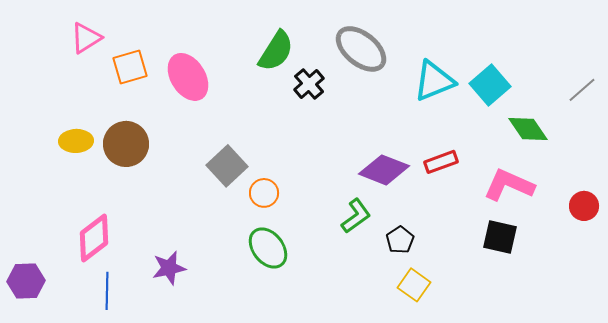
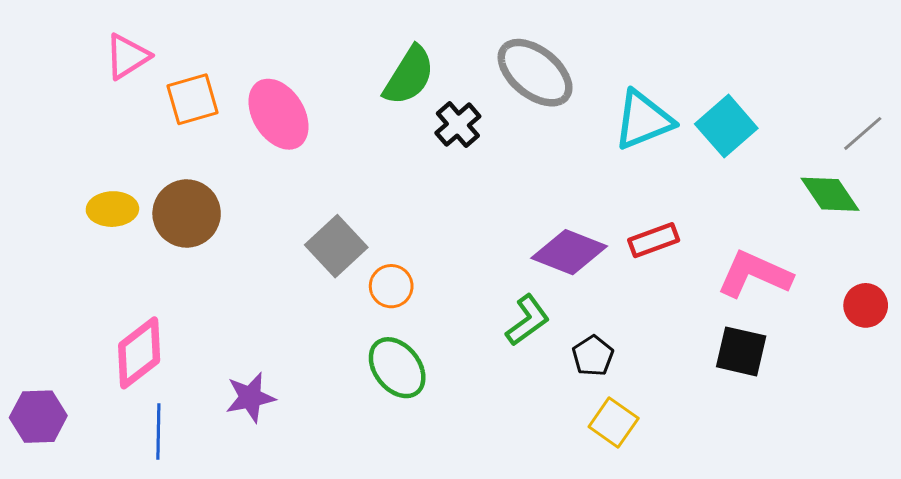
green diamond: (528, 129) -> (830, 194), moved

